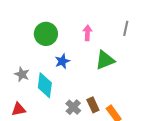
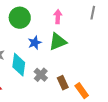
green triangle: (105, 60) -> (58, 42), moved
gray cross: (73, 107) -> (41, 75), moved

